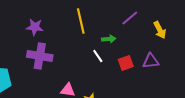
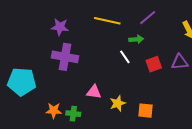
purple line: (130, 18) -> (148, 18), moved
yellow line: (81, 21) -> (107, 21), turned -65

